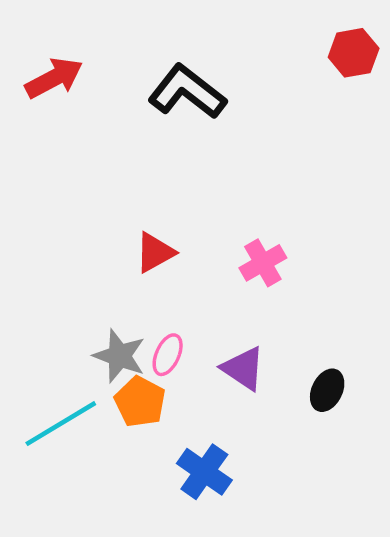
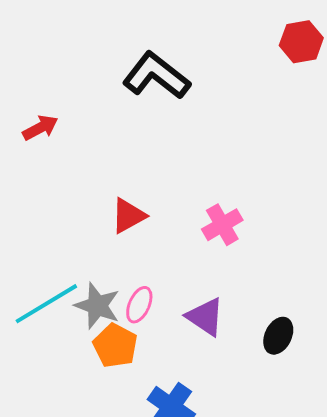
red arrow: (54, 78) -> (40, 128), moved, size x0.7
cyan line: (61, 424) -> (46, 304), moved

